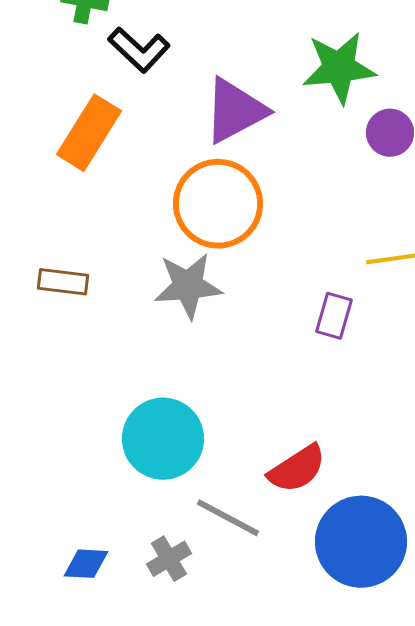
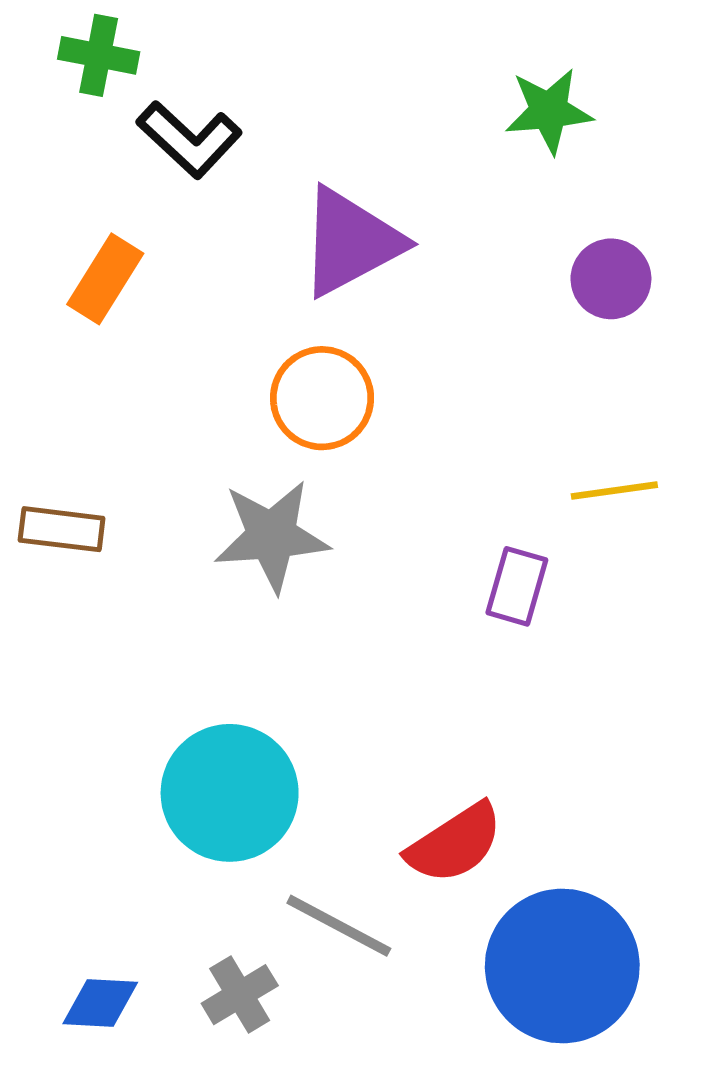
green star: (339, 68) -> (549, 111), moved, size x0.7
orange rectangle: (89, 133) -> (105, 279), size x0.7
orange circle: (218, 204) -> (322, 398), size x0.7

